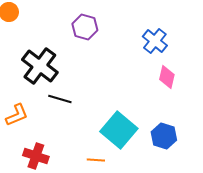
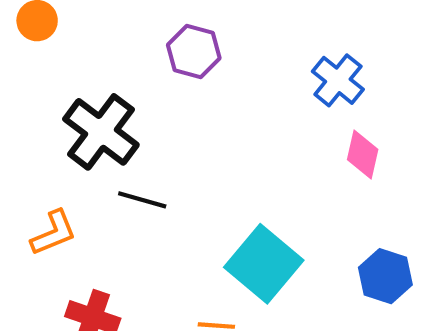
blue hexagon: (164, 136) -> (385, 276), moved

